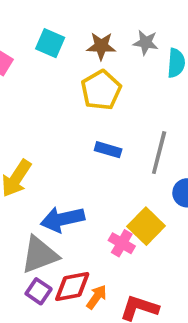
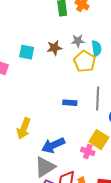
yellow pentagon: (101, 90) -> (85, 61), moved

